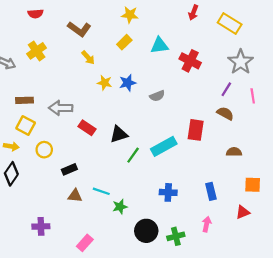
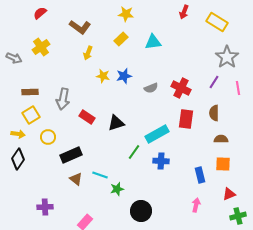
red semicircle: (35, 14) -> (40, 13), turned 144
yellow arrow: (88, 58) -> (88, 53), turned 64
red cross: (190, 61) -> (181, 88), moved
gray arrow: (61, 108) -> (63, 99), turned -80
brown semicircle: (225, 113) -> (214, 113), moved, turned -119
yellow square: (26, 126) -> (31, 115), turned 30
green line: (133, 155) -> (134, 152), moved
black rectangle: (69, 169) -> (71, 155), size x1.5
orange square: (253, 185) -> (223, 164), moved
blue cross: (168, 192) -> (161, 161), moved
brown triangle: (75, 196) -> (76, 179), turned 32
green cross: (176, 236) -> (238, 216), moved

